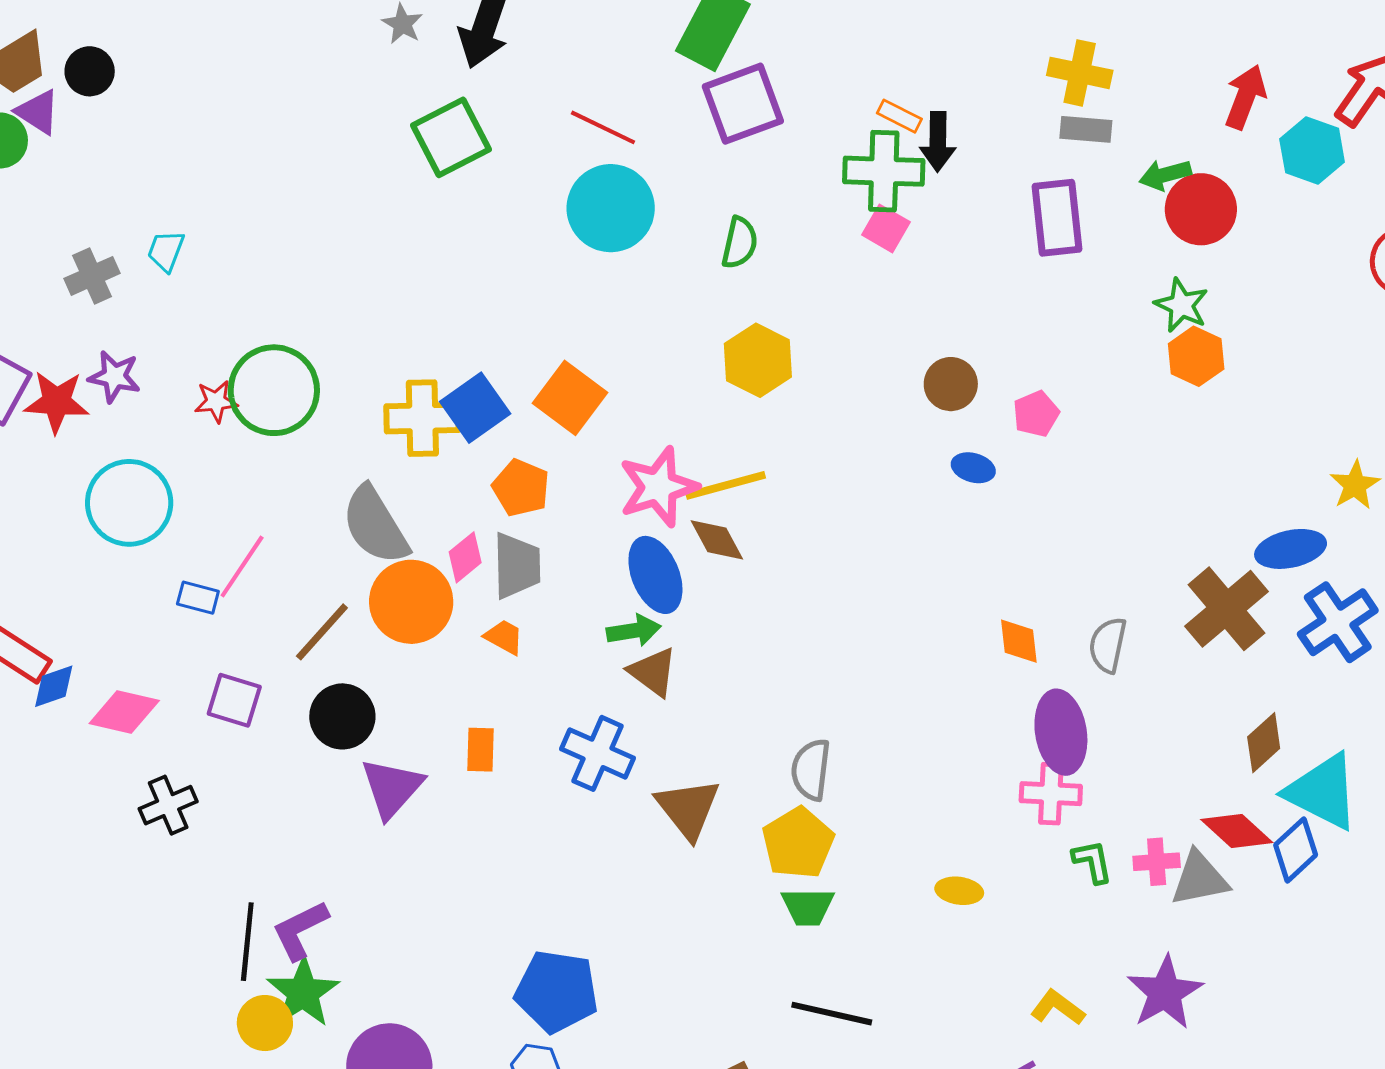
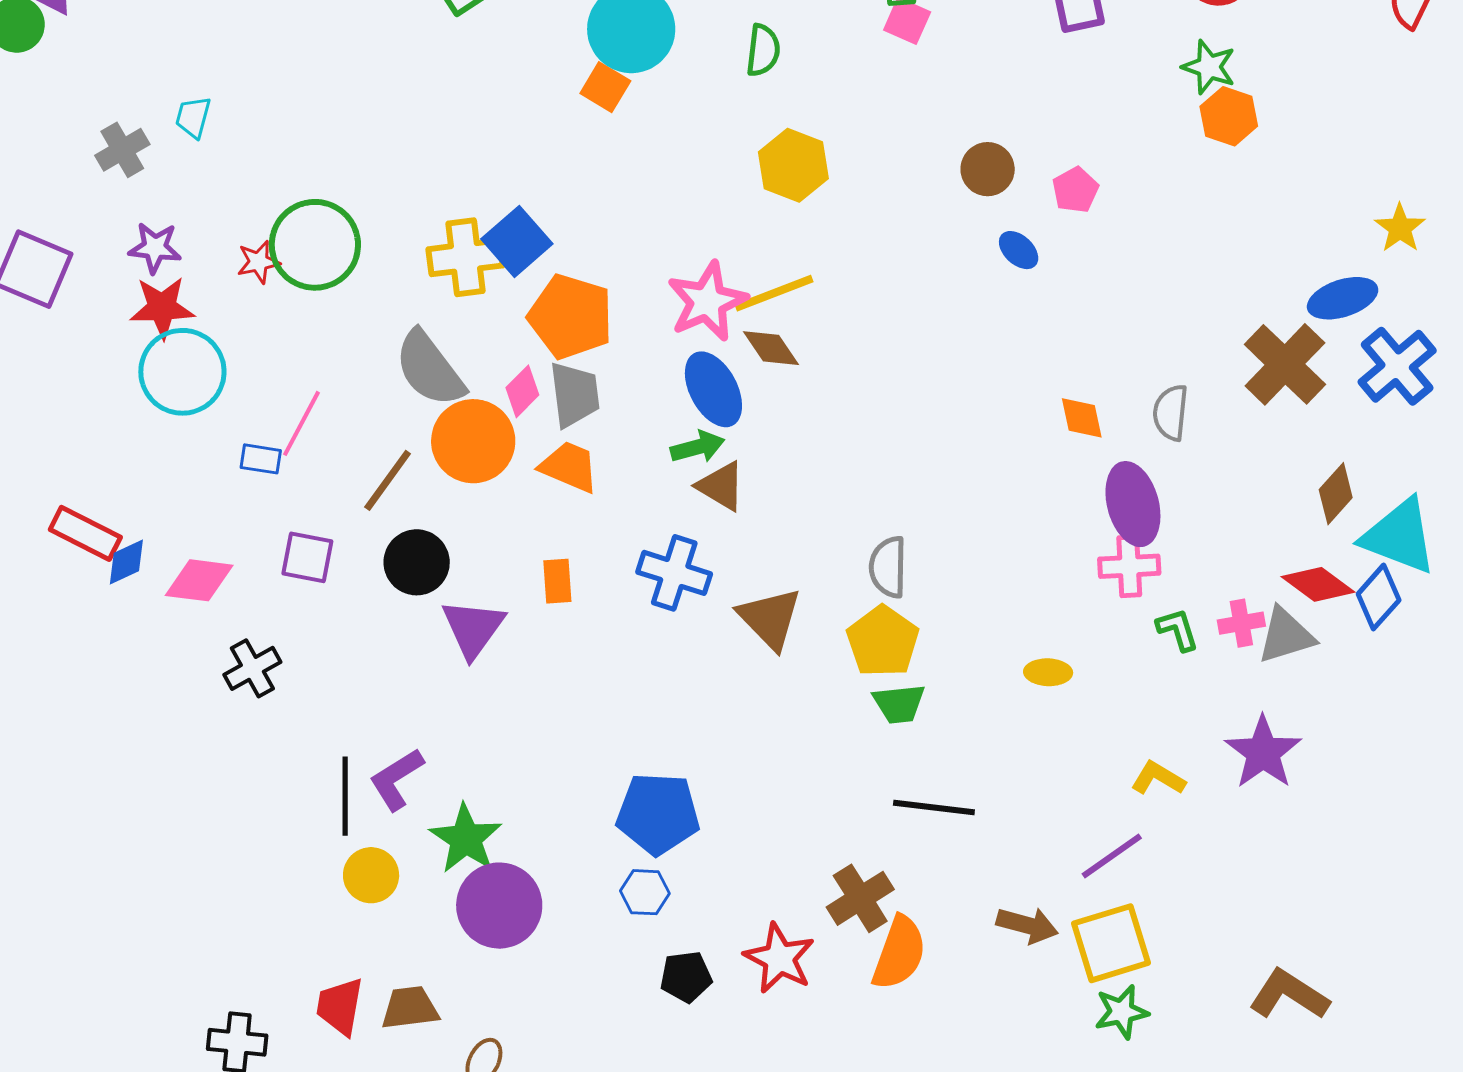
orange square: (570, 398) -> (605, 87), moved, size x0.7
red star: (57, 402) -> (162, 307), moved
blue ellipse: (973, 468) -> (1019, 250), turned 33
orange pentagon: (521, 488) -> (571, 317), size x1.5
orange trapezoid: (504, 637) -> (569, 467), size x1.5
green star: (303, 992) -> (466, 839), moved

